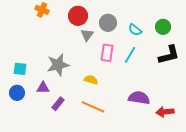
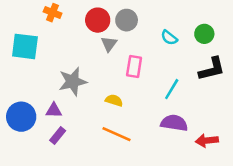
gray circle: (108, 23) -> (127, 20), moved
cyan line: (130, 55) -> (172, 89), moved
cyan square: (20, 69) -> (25, 46), moved, size x1.6
blue circle: (17, 93) -> (21, 117), size x1.5
purple rectangle: (58, 104) -> (58, 135), moved

